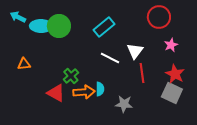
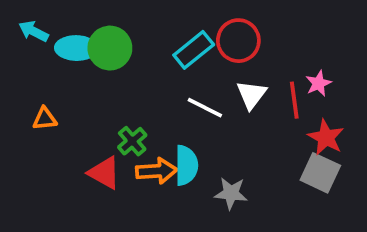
red circle: (159, 17) -> (238, 41), moved
red line: (142, 73) -> (294, 100), moved
cyan semicircle: (100, 89) -> (186, 165), size x1.5

